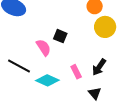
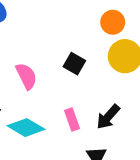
black square: (60, 36) -> (74, 64), moved

